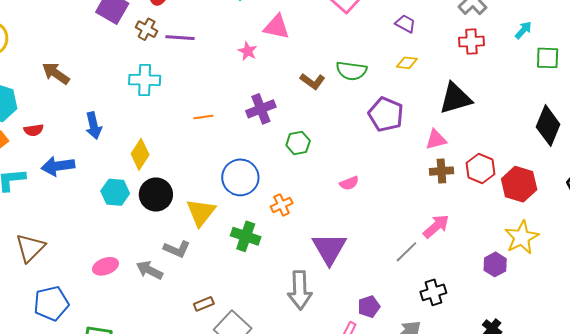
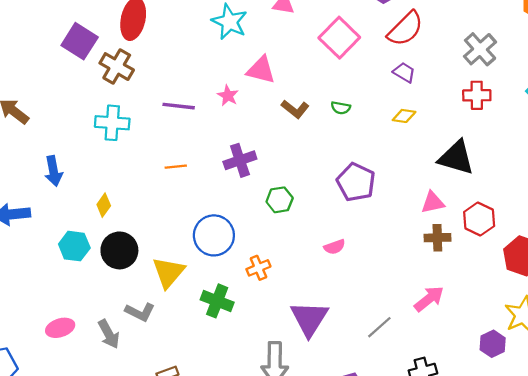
brown cross: (147, 29) -> (117, 67), size x1.4
purple line: (180, 38) -> (179, 106), moved
green semicircle: (351, 71) -> (341, 108), moved, size x0.6
brown L-shape: (313, 81) -> (295, 109), moved
black triangle: (455, 98) -> (456, 158), turned 30
purple pentagon: (386, 114) -> (356, 182), moved
yellow diamond: (140, 154) -> (104, 205), size x0.7
red hexagon: (480, 169) -> (479, 219), moved
gray line: (406, 252) -> (379, 327), moved
gray arrow: (149, 270) -> (109, 334), turned -148

